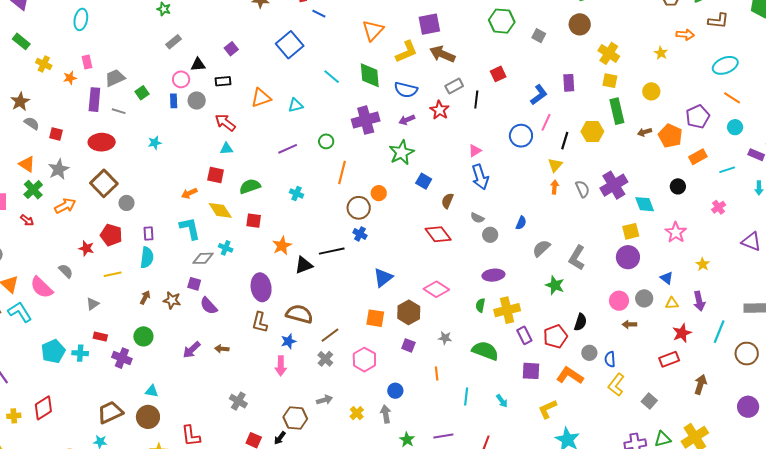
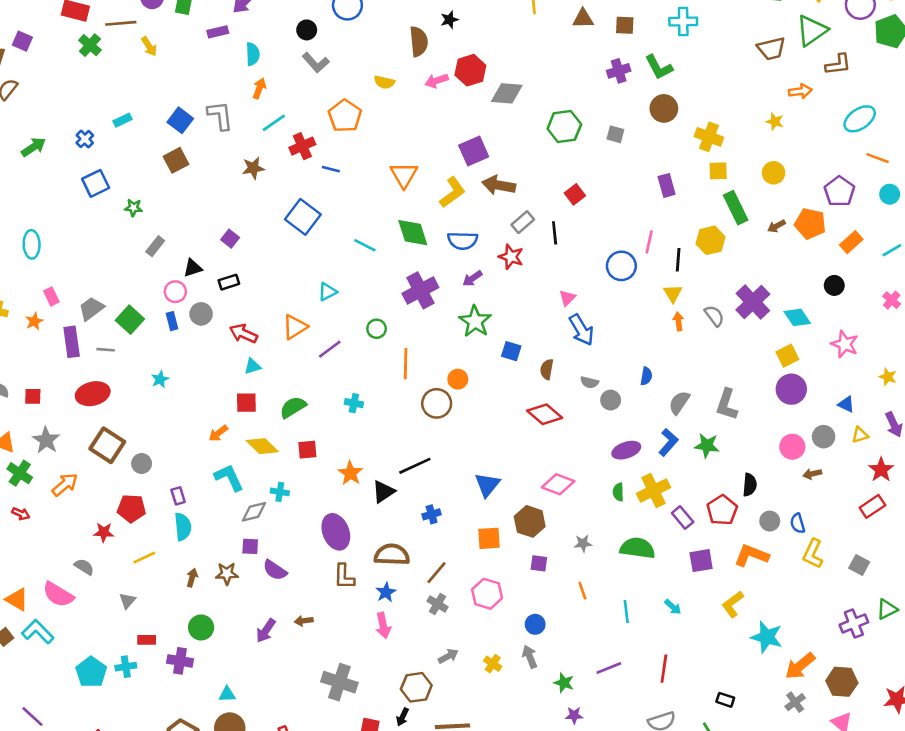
green square: (142, 93) -> (130, 320), size x1.5
blue L-shape: (539, 95) -> (668, 442), moved
orange triangle: (261, 98) -> (295, 327), moved
blue cross: (360, 234) -> (432, 514), moved, turned -32
gray cross: (238, 401) -> (339, 682), size x1.5

